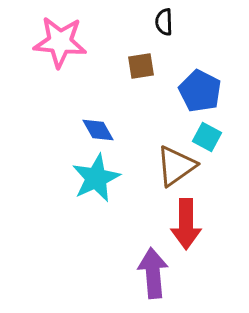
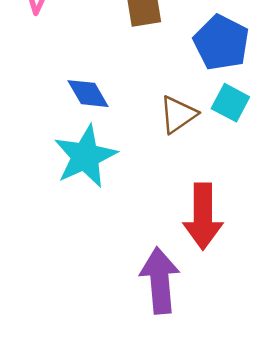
brown triangle: (176, 166) -> (178, 114), moved, size x0.7

